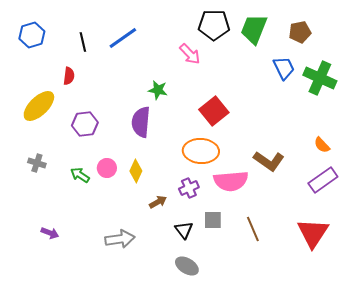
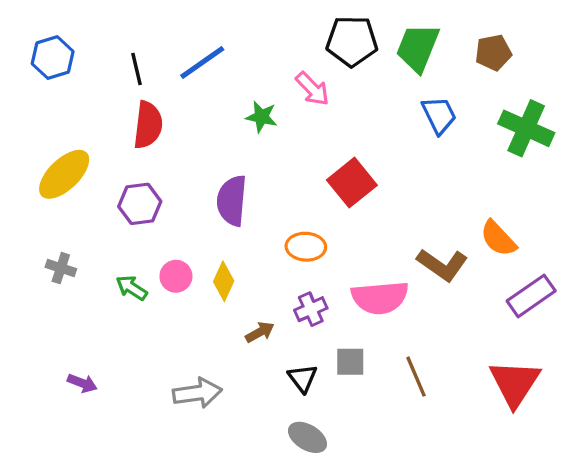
blue trapezoid: (284, 68) -> (439, 115), moved
red semicircle: (69, 76) -> (148, 125), moved, size x1.6
green star: (158, 90) -> (261, 117), moved
orange semicircle: (322, 145) -> (498, 238), moved, size x1.4
orange ellipse: (201, 151) -> (306, 247), moved, size x0.7

